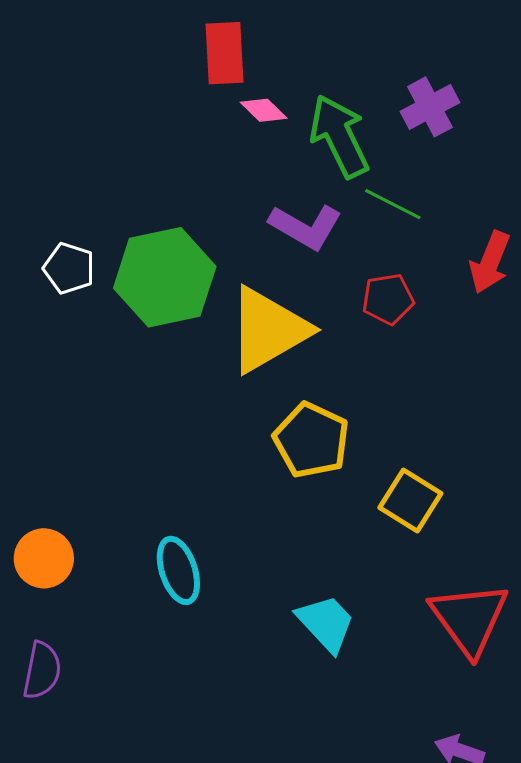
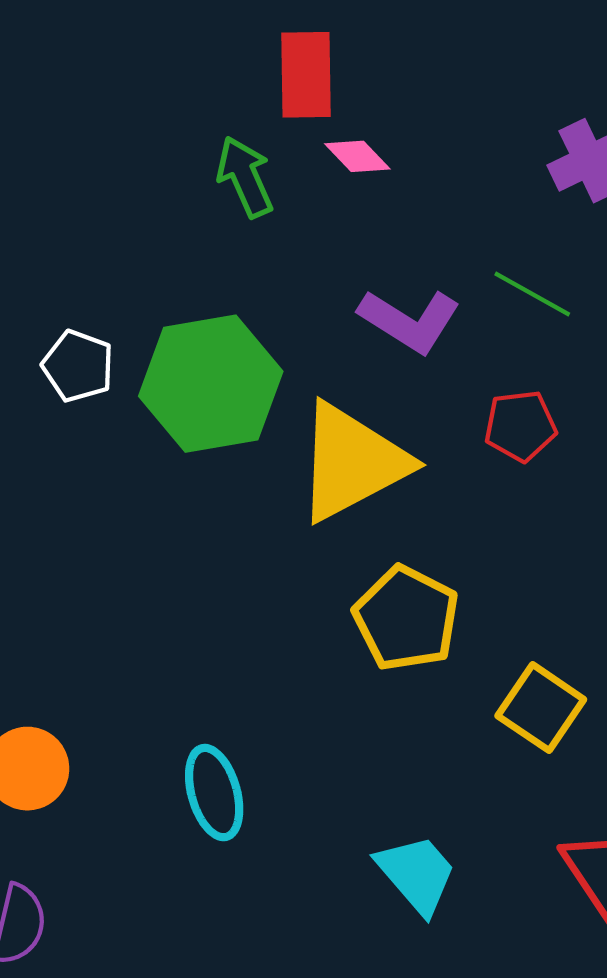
green arrow: (339, 136) -> (245, 177), moved, size x0.7

